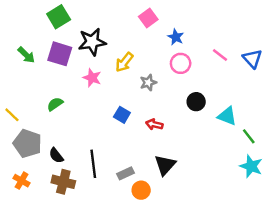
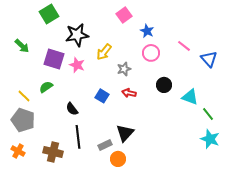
purple square: (60, 54) -> (54, 59), moved
blue triangle: (252, 59) -> (209, 59), moved
yellow line: (12, 115) -> (24, 96), moved
red arrow: (154, 124) -> (129, 93), moved
black semicircle: (56, 155) -> (72, 109), moved
black triangle: (165, 165) -> (125, 133), moved

